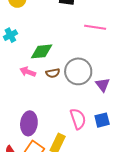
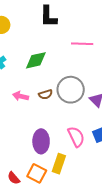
green diamond: (42, 51) -> (36, 60), moved
purple ellipse: (29, 123) -> (41, 141), moved

